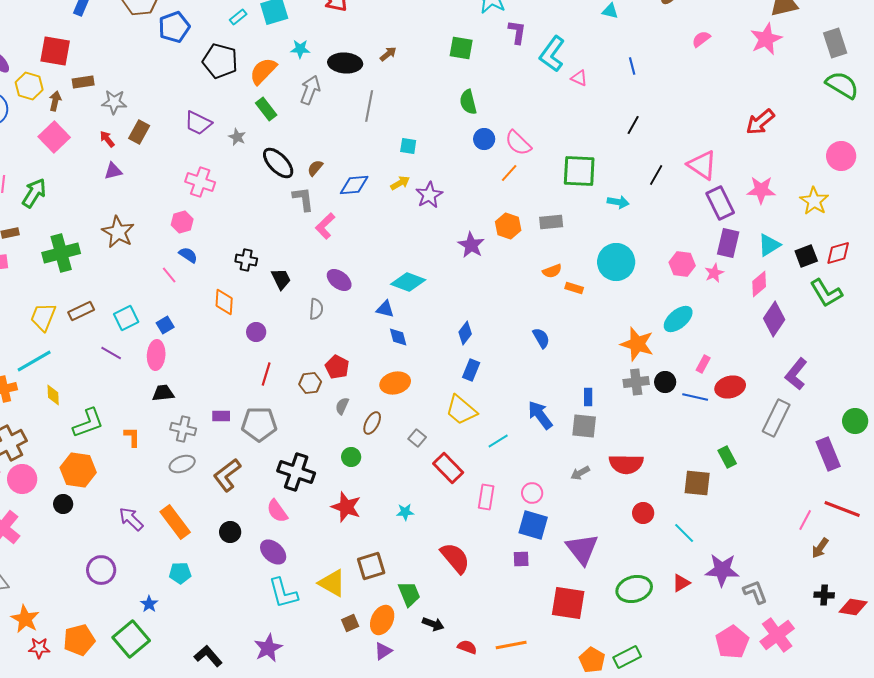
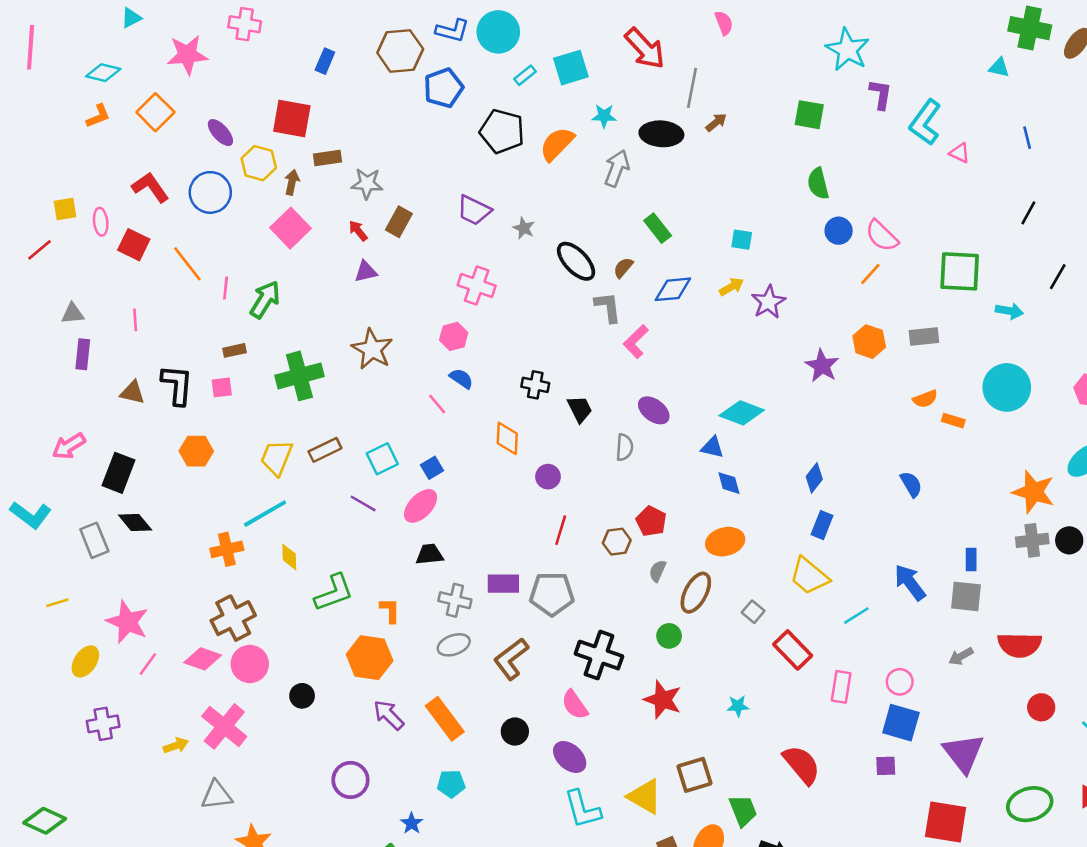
gray line: (369, 106) -> (692, 88), moved
green rectangle: (266, 109) -> (658, 228), moved
pink ellipse: (156, 355) -> (421, 506), turned 40
purple rectangle: (221, 416) -> (503, 584), size x1.4
brown ellipse: (372, 423) -> (696, 593), size x1.4
orange hexagon: (78, 470) -> (370, 658), moved

